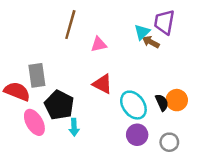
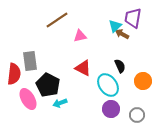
brown line: (70, 25) -> (57, 20), turned 40
red semicircle: (17, 91) -> (14, 74), turned 75
black semicircle: (162, 103) -> (120, 66), moved
cyan arrow: (74, 127) -> (60, 103), turned 72

